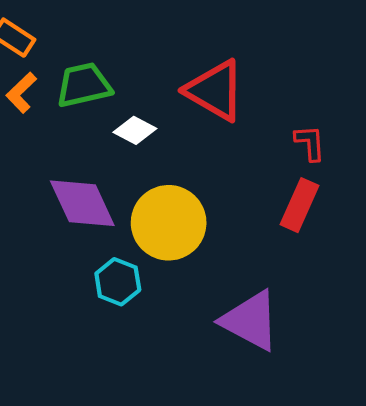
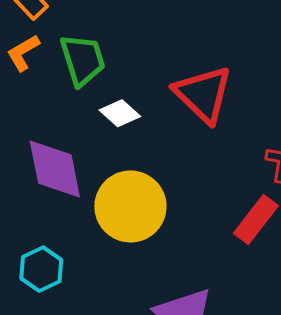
green trapezoid: (84, 85) -> (83, 60), turned 72
cyan hexagon: (118, 282) -> (41, 269), moved

